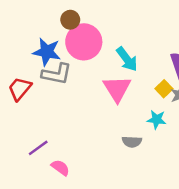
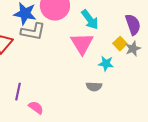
cyan star: (157, 120) -> (106, 64), moved
purple line: (38, 148) -> (18, 92), turned -42

